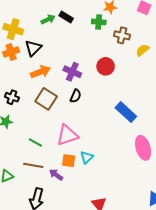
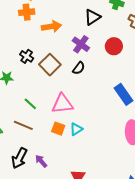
black triangle: (33, 48) -> (92, 17), moved
orange arrow: (40, 72) -> (51, 27), moved
black cross: (12, 97) -> (27, 56), moved
purple arrow: (56, 175) -> (41, 161), moved

